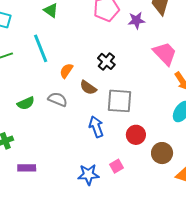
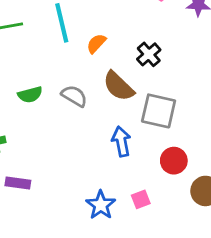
orange semicircle: (66, 71) -> (96, 43), moved
brown semicircle: (88, 88) -> (118, 86), size x1.4
blue star: (88, 175) -> (101, 205), turned 30

